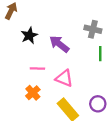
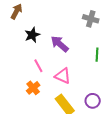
gray cross: (93, 29) -> (91, 19), moved
pink line: (37, 68) -> (38, 66), turned 56

